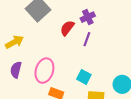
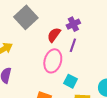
pink ellipse: (44, 71) -> (53, 61), moved

